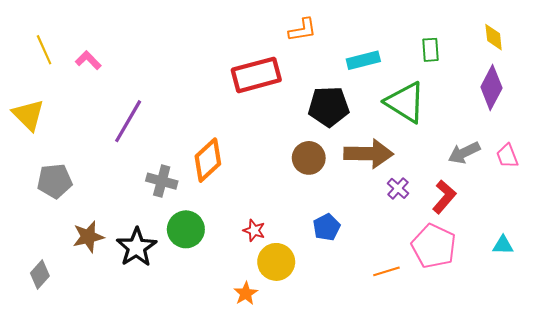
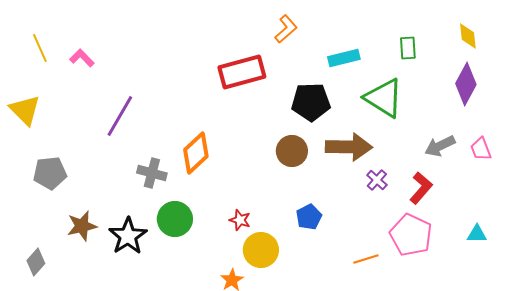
orange L-shape: (302, 30) -> (286, 29), turned -32

